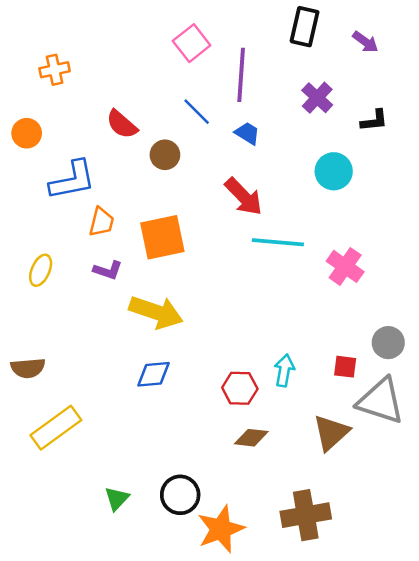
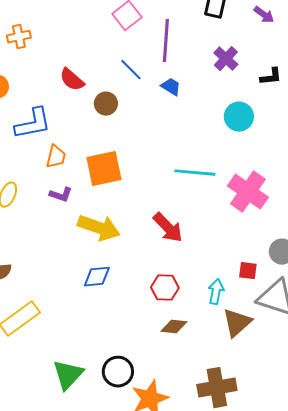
red arrow: (244, 197) -> (168, 228), moved
pink cross: (345, 266) -> (248, 192), size x1.4
cyan arrow: (284, 370) -> (216, 292), moved
green triangle: (117, 499) -> (68, 375), size x1.6

